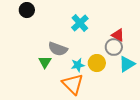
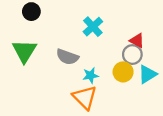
green triangle: (45, 62) -> (24, 51), moved, size x1.6
yellow circle: (97, 63) -> (123, 72), moved

